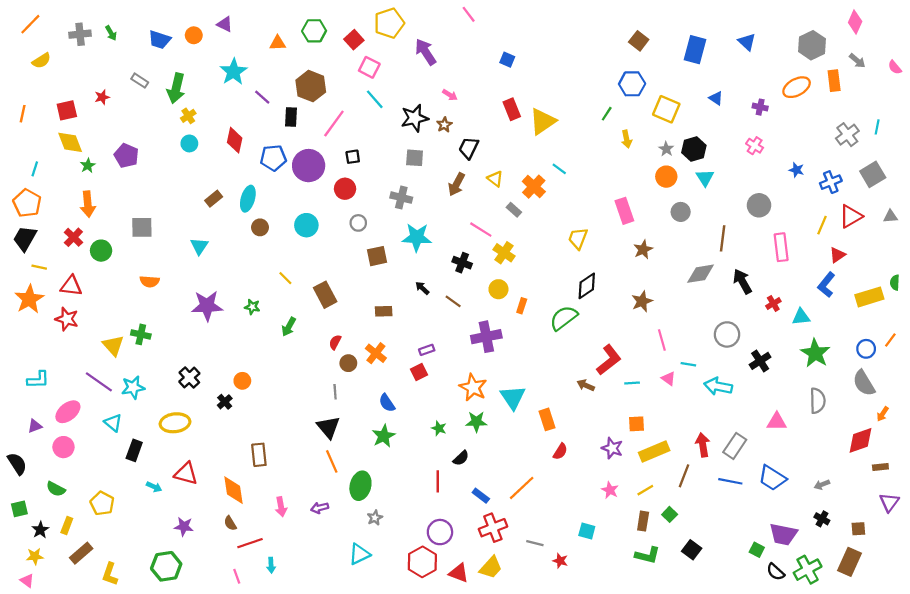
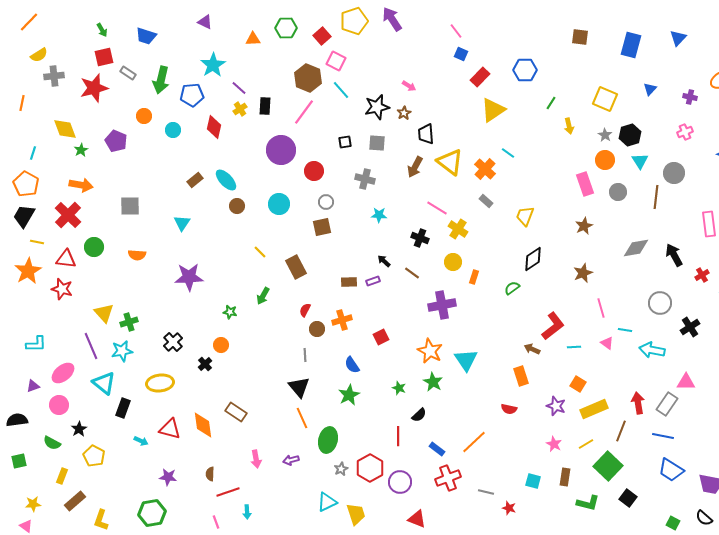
pink line: (469, 14) -> (456, 31), moved
gray cross: (80, 34) -> (54, 76), moved
orange circle: (194, 35) -> (144, 116), moved
brown square: (639, 41) -> (580, 37), turned -30
blue triangle: (747, 42) -> (678, 38), turned 30
purple arrow: (426, 52) -> (392, 19), moved
blue hexagon: (632, 84) -> (525, 70), moved
brown hexagon: (311, 86) -> (308, 78), moved
red star: (102, 97) -> (94, 88), size x2.0
blue triangle: (716, 98) -> (650, 89), turned 40
red rectangle: (512, 109) -> (480, 77), moved, turned 66
red square: (67, 110) -> (104, 57), moved
yellow cross: (188, 116) -> (240, 109), moved
pink cross: (755, 146) -> (685, 132), turned 35
black trapezoid: (469, 148) -> (426, 134), turned -30
black square: (353, 157) -> (345, 142), moved
blue pentagon: (273, 158) -> (192, 95), moved
yellow triangle: (495, 179) -> (450, 162), size x1.8
cyan ellipse: (248, 199) -> (226, 180), turned -60
orange arrow: (88, 204) -> (81, 185), turned -75
gray circle: (759, 205) -> (674, 173), moved
gray rectangle: (514, 210) -> (486, 201), moved
pink rectangle: (624, 211) -> (585, 184), moved
red cross: (73, 237) -> (68, 215), size x1.5
cyan star: (417, 237) -> (379, 215), size x0.6
brown line: (723, 238) -> (656, 197), moved
green circle: (101, 251) -> (94, 247), moved
brown square: (377, 256) -> (322, 227), moved
green star: (252, 307) -> (230, 312), moved
green semicircle: (564, 318) -> (512, 288), size x0.6
green cross: (141, 334) -> (129, 322), moved, turned -30
purple rectangle: (427, 350) -> (373, 281), moved
orange cross: (376, 353) -> (342, 320), turned 36
purple line: (99, 382) -> (91, 346), turned 32
orange rectangle: (547, 419) -> (521, 376), moved
green star: (476, 422) -> (433, 382), turned 30
pink triangle: (777, 422) -> (686, 382), moved
cyan triangle: (113, 423) -> (104, 383), size x1.4
orange square: (636, 424) -> (578, 384), turned 35
red semicircle: (560, 451) -> (509, 409), turned 70
brown rectangle: (259, 455) -> (236, 412), turned -50
black semicircle: (17, 464) -> (17, 420), turned -65
blue trapezoid: (772, 478) -> (671, 470), moved
orange diamond: (234, 490) -> (203, 425), moved
green square: (670, 514) -> (608, 466), size x2.0
brown rectangle: (643, 521) -> (565, 477), moved
brown semicircle: (230, 523) -> (210, 474), turned 32
black star: (40, 530) -> (79, 429), moved
green square: (757, 550) -> (673, 523), moved
red hexagon: (422, 562) -> (370, 468), moved
yellow trapezoid: (491, 567) -> (356, 514), moved, turned -60

